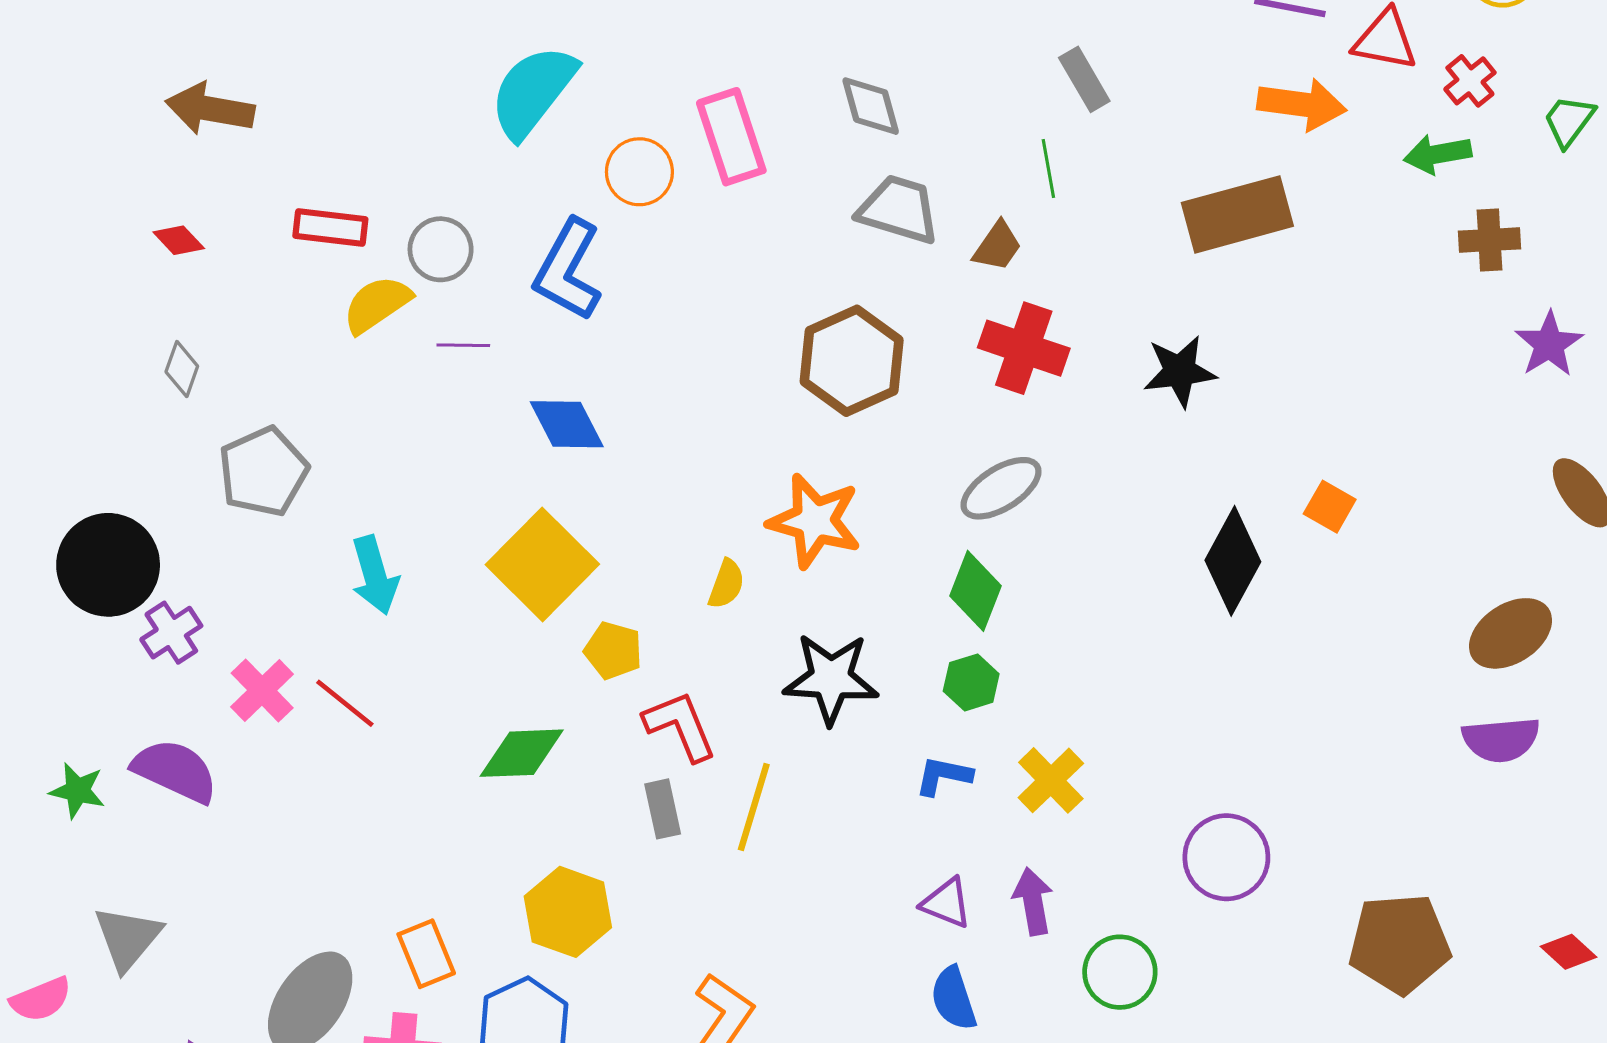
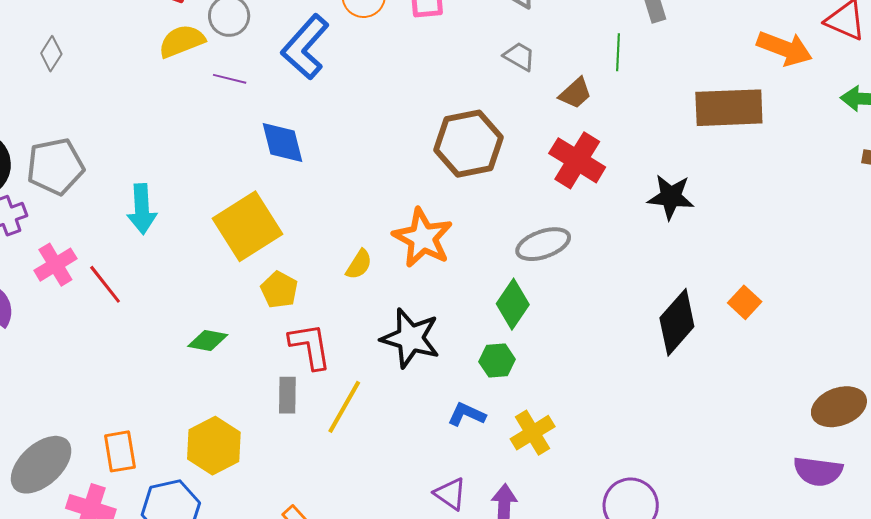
gray trapezoid: (899, 209) -> (519, 56), size x0.6
gray pentagon: (263, 472) -> (55, 166), moved
green diamond: (522, 753) -> (208, 340), size x0.7

